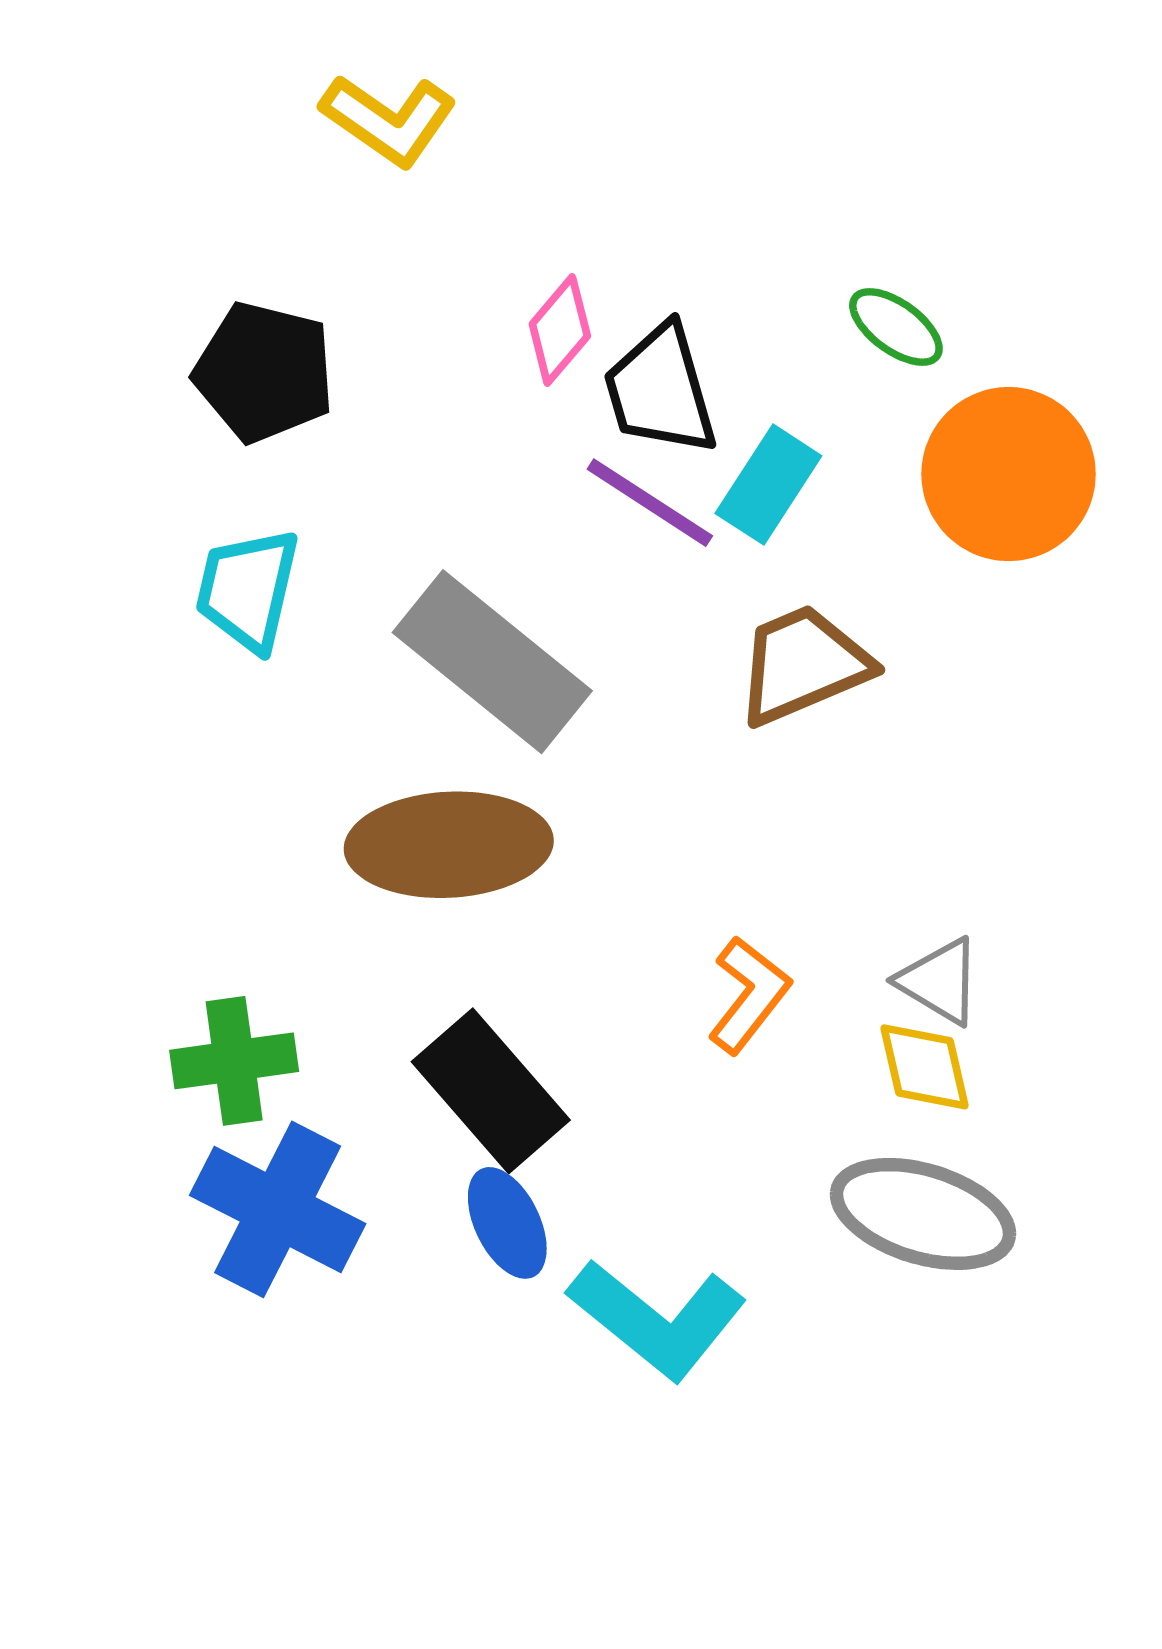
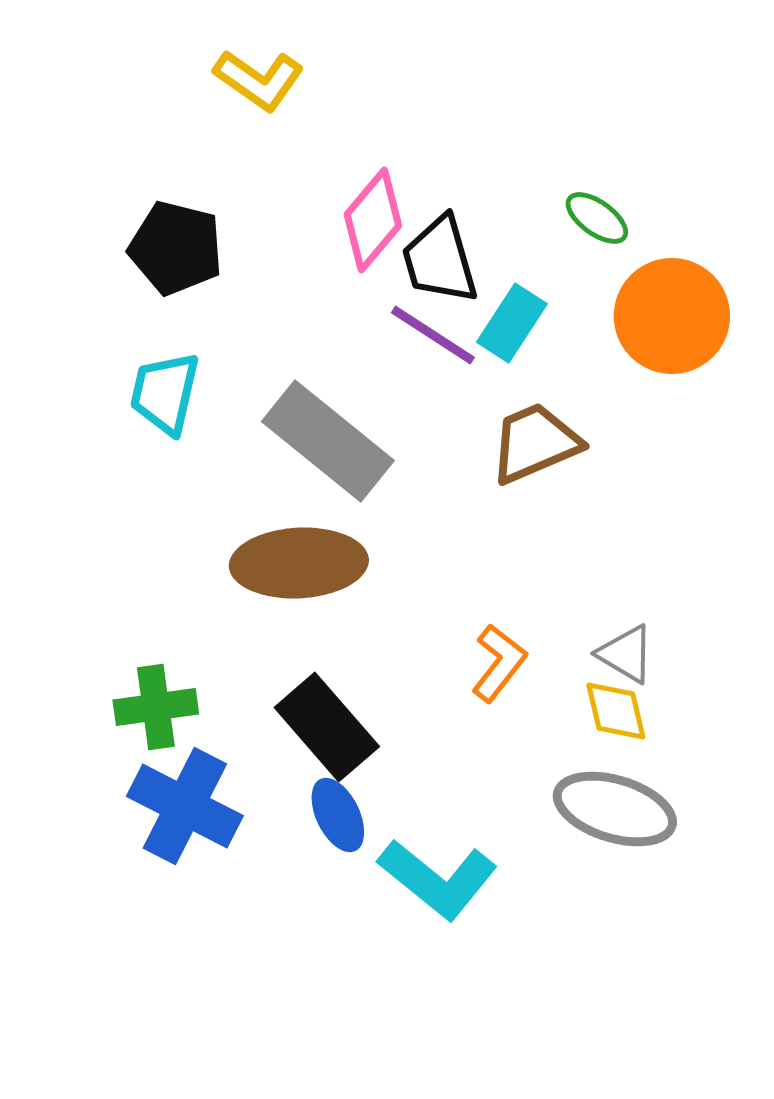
pink diamond: (560, 330) -> (373, 220), size x1.4

